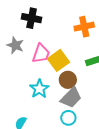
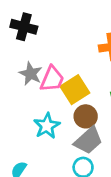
black cross: (32, 18) -> (24, 27), moved
gray star: (15, 45) -> (31, 74), moved

